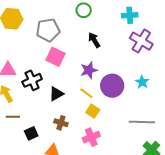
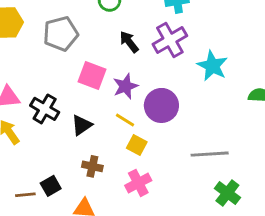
purple cross: (141, 41) -> (170, 40), moved, turned 35
pink square: (56, 57) -> (92, 76), moved
black cross: (32, 80) -> (45, 109), turned -30
cyan star: (142, 82) -> (212, 66), moved, size x1.5
brown line: (13, 117) -> (25, 195), moved

